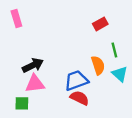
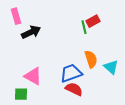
green line: (114, 50) -> (84, 27), moved
black arrow: (33, 65) -> (31, 32), moved
pink triangle: (35, 84) -> (33, 76), turned 36

